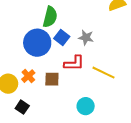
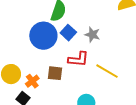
orange cross: (28, 76) -> (32, 81), moved

